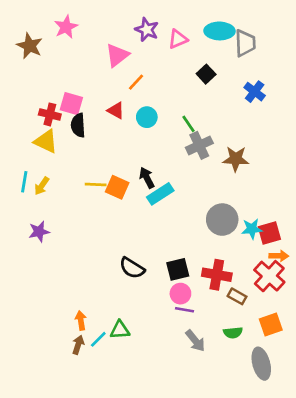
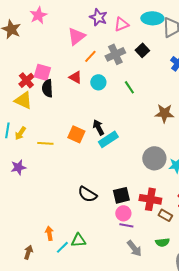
red cross: (50, 114) -> (26, 80), turned 35
gray cross: (199, 145) -> (115, 54), moved
yellow line: (96, 184) -> (45, 143), moved
brown arrow: (78, 345) -> (28, 252), moved

